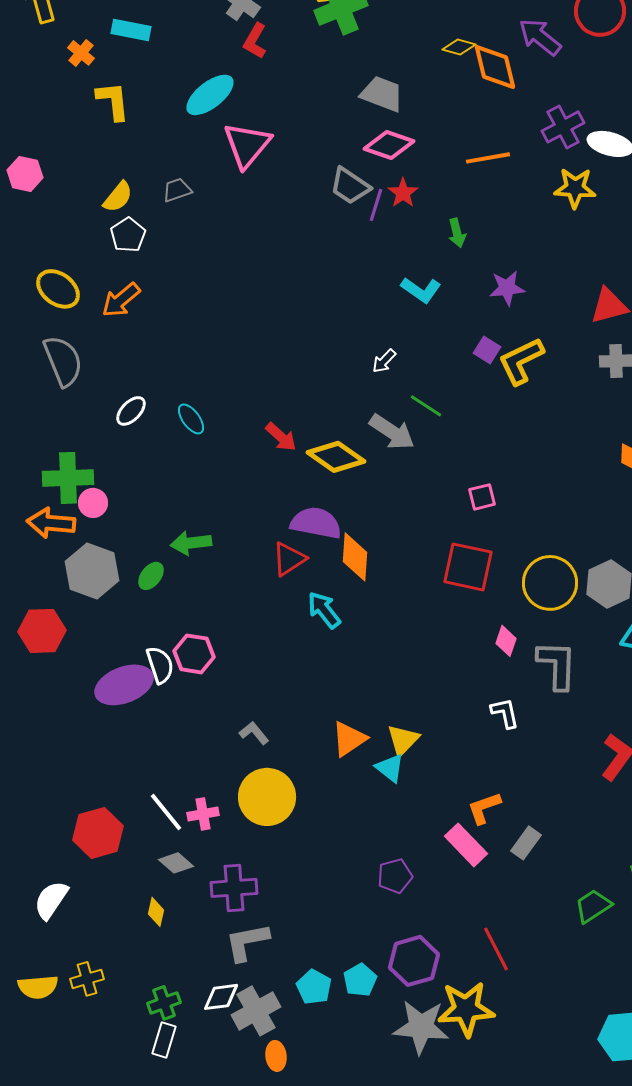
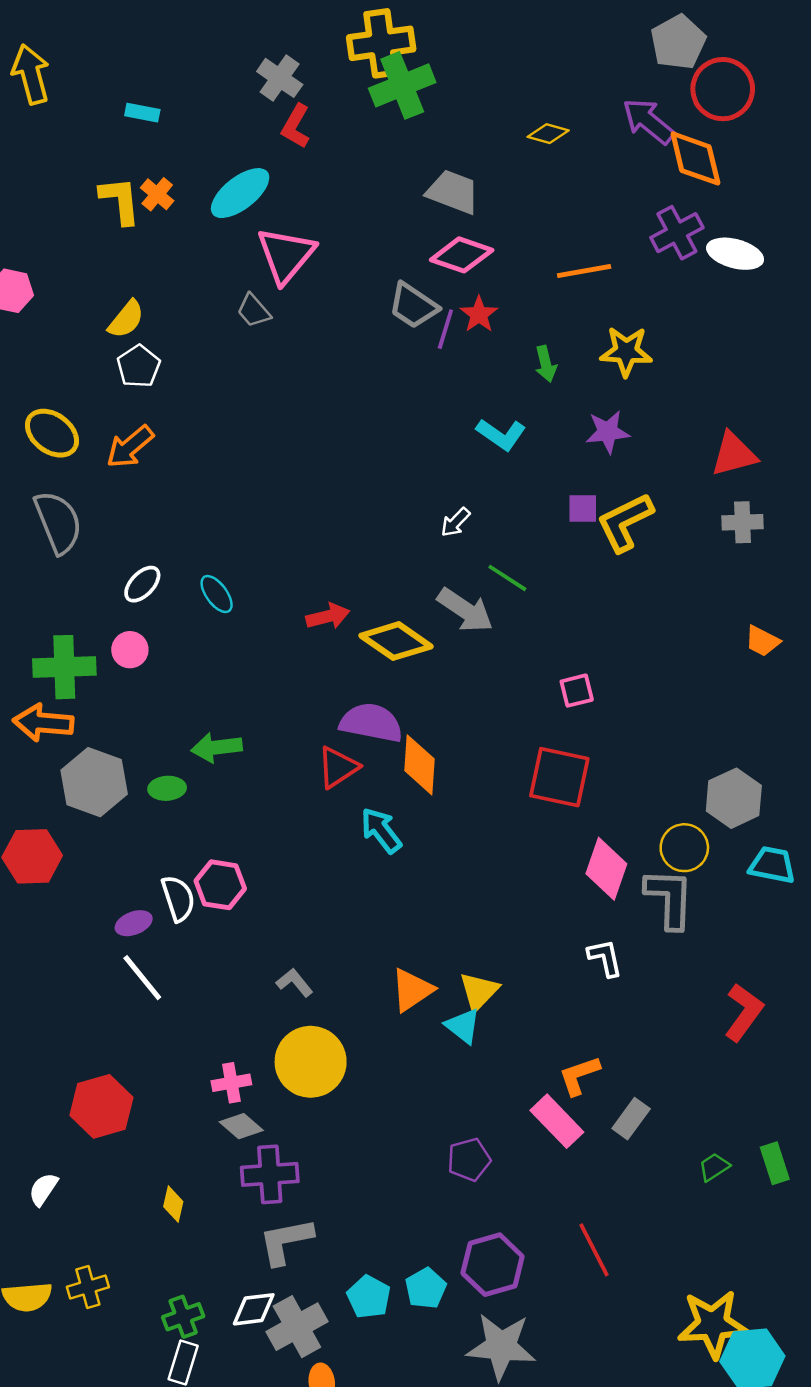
cyan rectangle: (131, 30) -> (142, 113), size x0.7
orange cross: (81, 53) -> (157, 194), moved
orange diamond: (495, 67) -> (695, 158), moved
yellow star: (575, 188) -> (626, 351), moved
gray trapezoid: (177, 190) -> (254, 311), moved, turned -112
purple square: (487, 350) -> (583, 509), turned -32
red arrow: (281, 437) -> (328, 616), turned -56
pink circle: (93, 503) -> (130, 650), moved
green ellipse: (151, 576) -> (167, 788), turned 48
yellow circle: (550, 583) -> (684, 848), moved, size x0.7
pink diamond: (506, 641) -> (606, 869), size x1.6
purple ellipse: (124, 685) -> (134, 923), size x0.5
white line: (166, 812) -> (142, 978), moved
gray diamond: (176, 863) -> (241, 1126), moved
white semicircle: (51, 900) -> (43, 1189), size x0.7
green trapezoid: (593, 906) -> (714, 1167), moved, size x0.7
yellow star: (466, 1009) -> (713, 1324), moved

